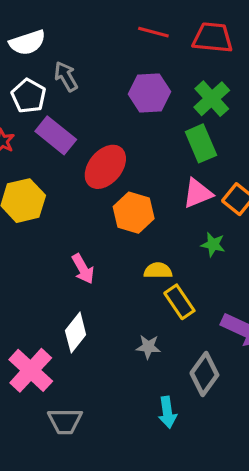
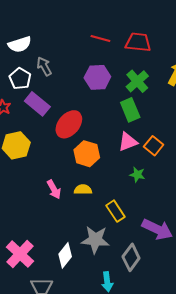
yellow semicircle: (158, 271) -> (83, 190), moved
white diamond: (76, 333) -> (65, 255), moved
gray star: (148, 347) -> (95, 240), size x1.8

